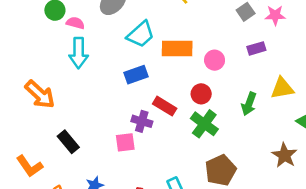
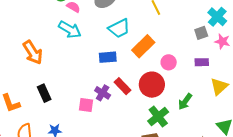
orange rectangle: (177, 49) -> (143, 46), turned -60
cyan arrow: (79, 53) -> (70, 30), turned -75
yellow triangle: (282, 88) -> (219, 86), moved, turned -48
red circle: (201, 94) -> (152, 85), size x1.6
green cross: (204, 124) -> (158, 116), moved

